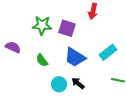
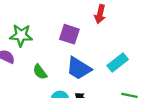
green star: (42, 25) -> (21, 35), moved

